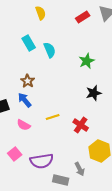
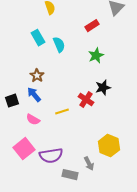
red rectangle: (83, 17) -> (92, 26), moved
red cross: (81, 125) -> (86, 100), moved
pink square: (15, 154) -> (24, 149), size x1.5

